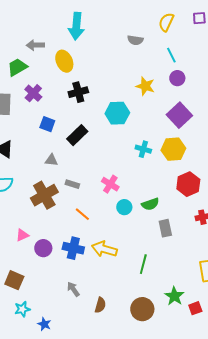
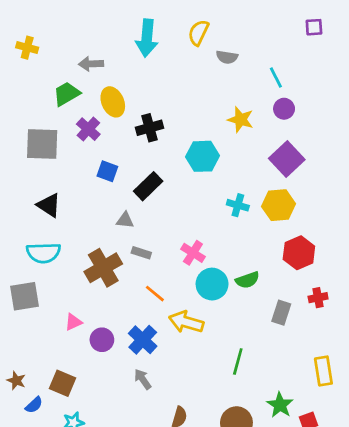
yellow semicircle: (166, 22) -> (198, 33), moved
yellow ellipse: (64, 61) -> (113, 102), moved
gray triangle: (51, 160) -> (125, 220), moved
cyan circle: (124, 207) -> (212, 284), size x1.5
gray rectangle: (165, 228) -> (281, 313), moved, turned 30
blue cross: (73, 248) -> (143, 340), turned 30
yellow arrow: (104, 249) -> (186, 322), moved
gray arrow: (73, 289) -> (143, 379), moved

